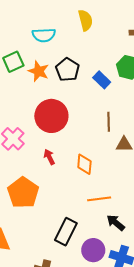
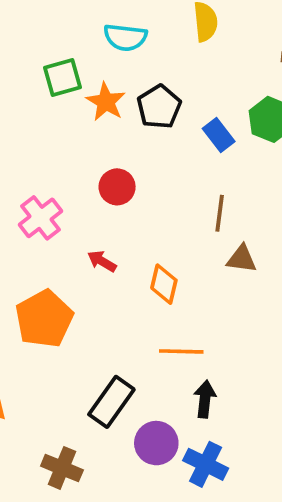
red circle: (51, 116) -> (117, 187), size x0.6
red arrow: (49, 157) -> (102, 261), turned -42
black arrow: (116, 223) -> (205, 399), turned 48

